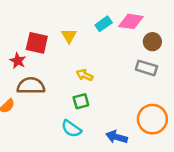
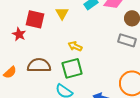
brown semicircle: (31, 86) -> (39, 65), moved
green square: (81, 101) -> (72, 68), size x1.5

